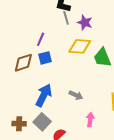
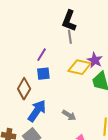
purple star: (85, 23) -> (95, 60), moved
brown diamond: (23, 63) -> (24, 89), moved, turned -50

